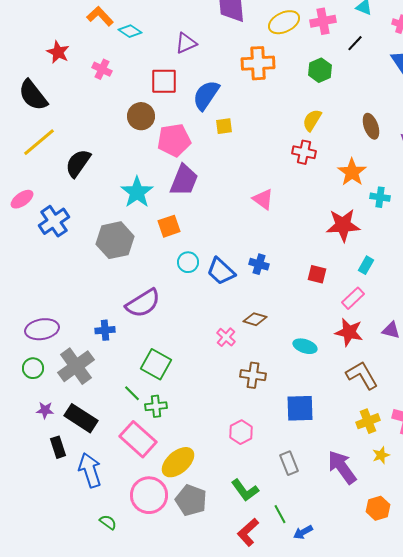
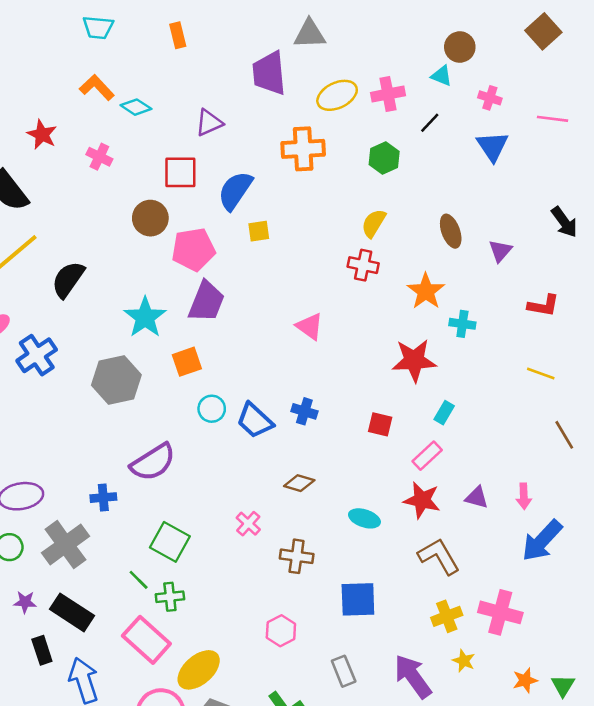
pink cross: (226, 337) -> (248, 524), moved
yellow star: (381, 455) -> (464, 661), turned -30

